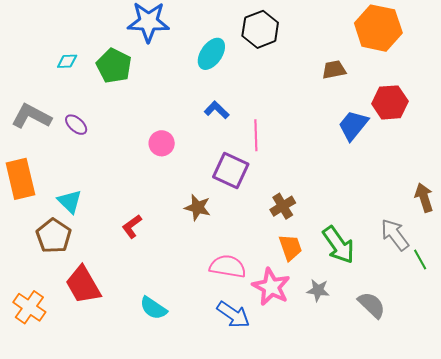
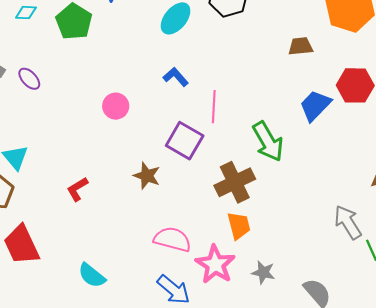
brown cross: (283, 206) -> (235, 182), size x1.5
green arrow: (338, 245) -> (268, 141), moved

